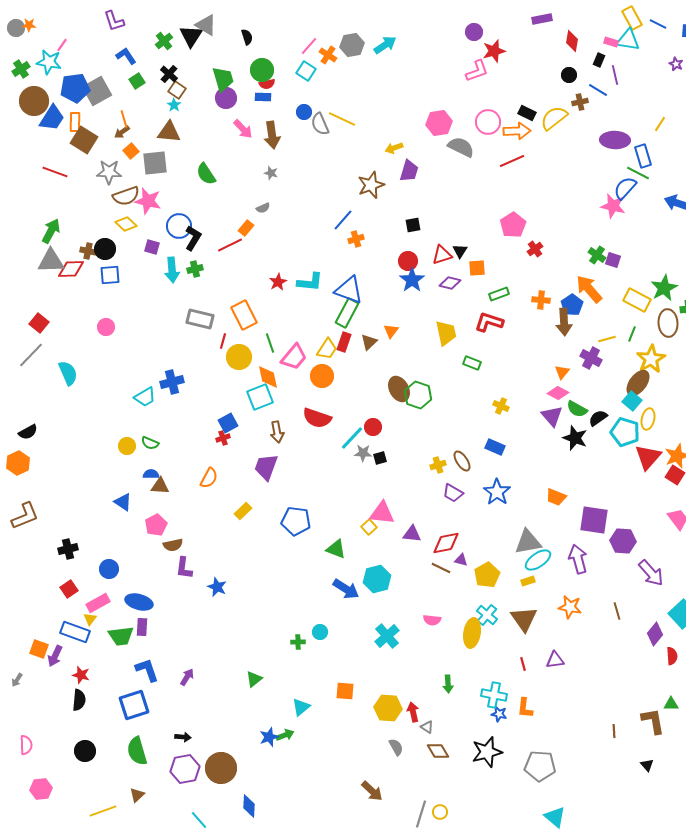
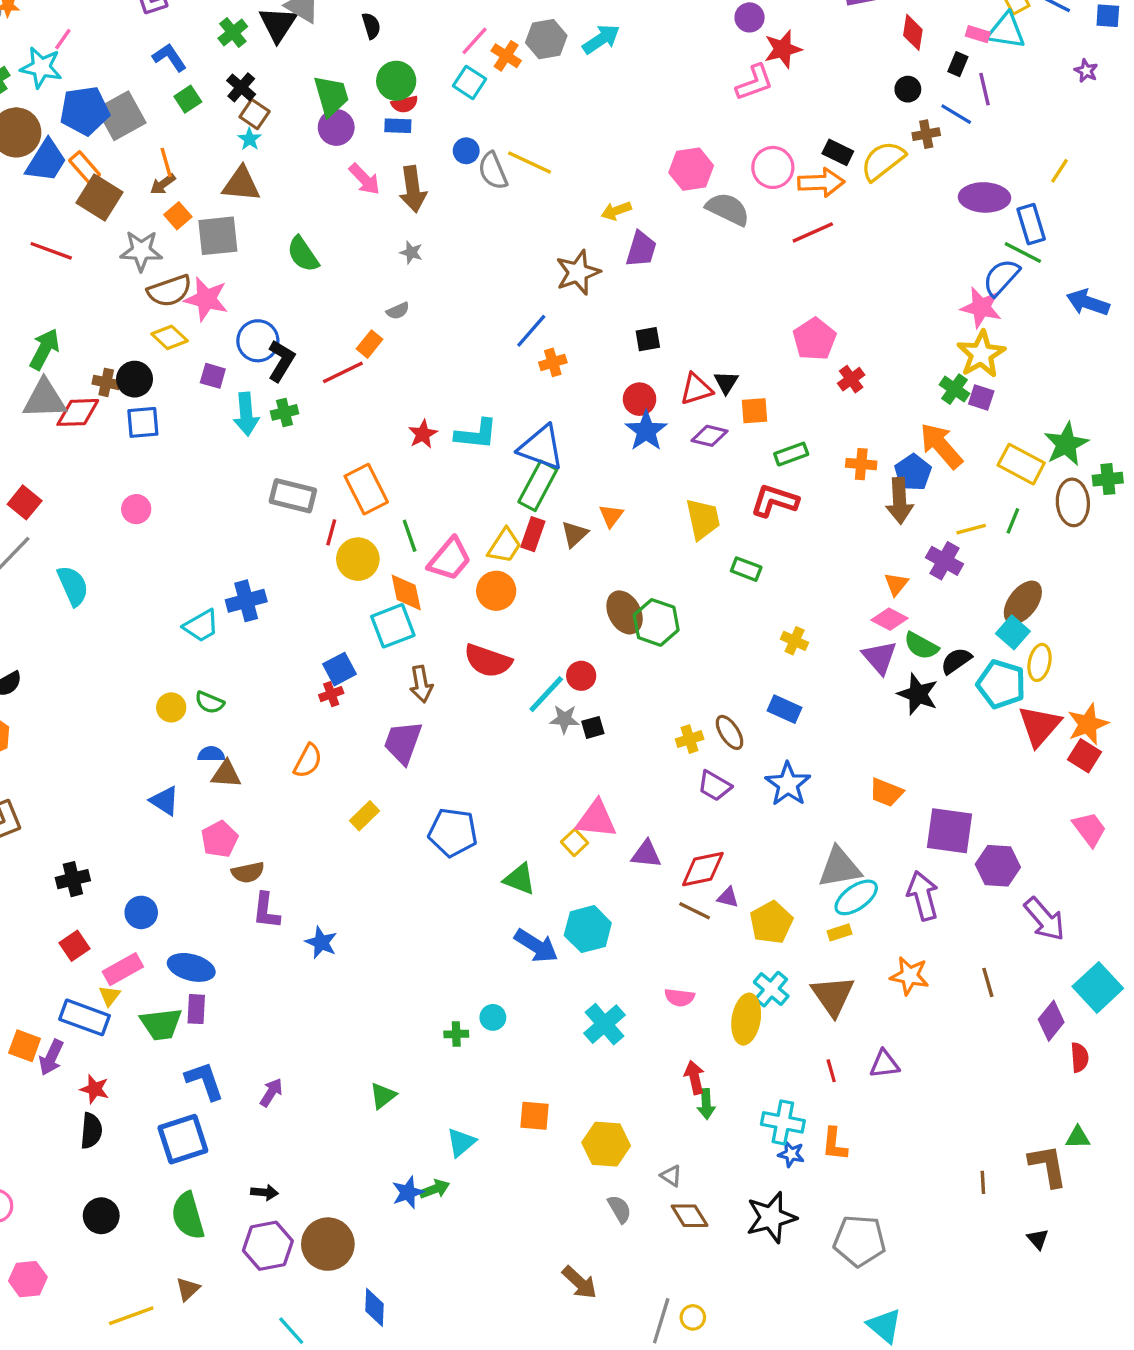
orange rectangle: (75, 122) -> (85, 167), turned -42
yellow star: (651, 359) -> (981, 354), moved
red arrow: (413, 712) -> (695, 1077), moved

